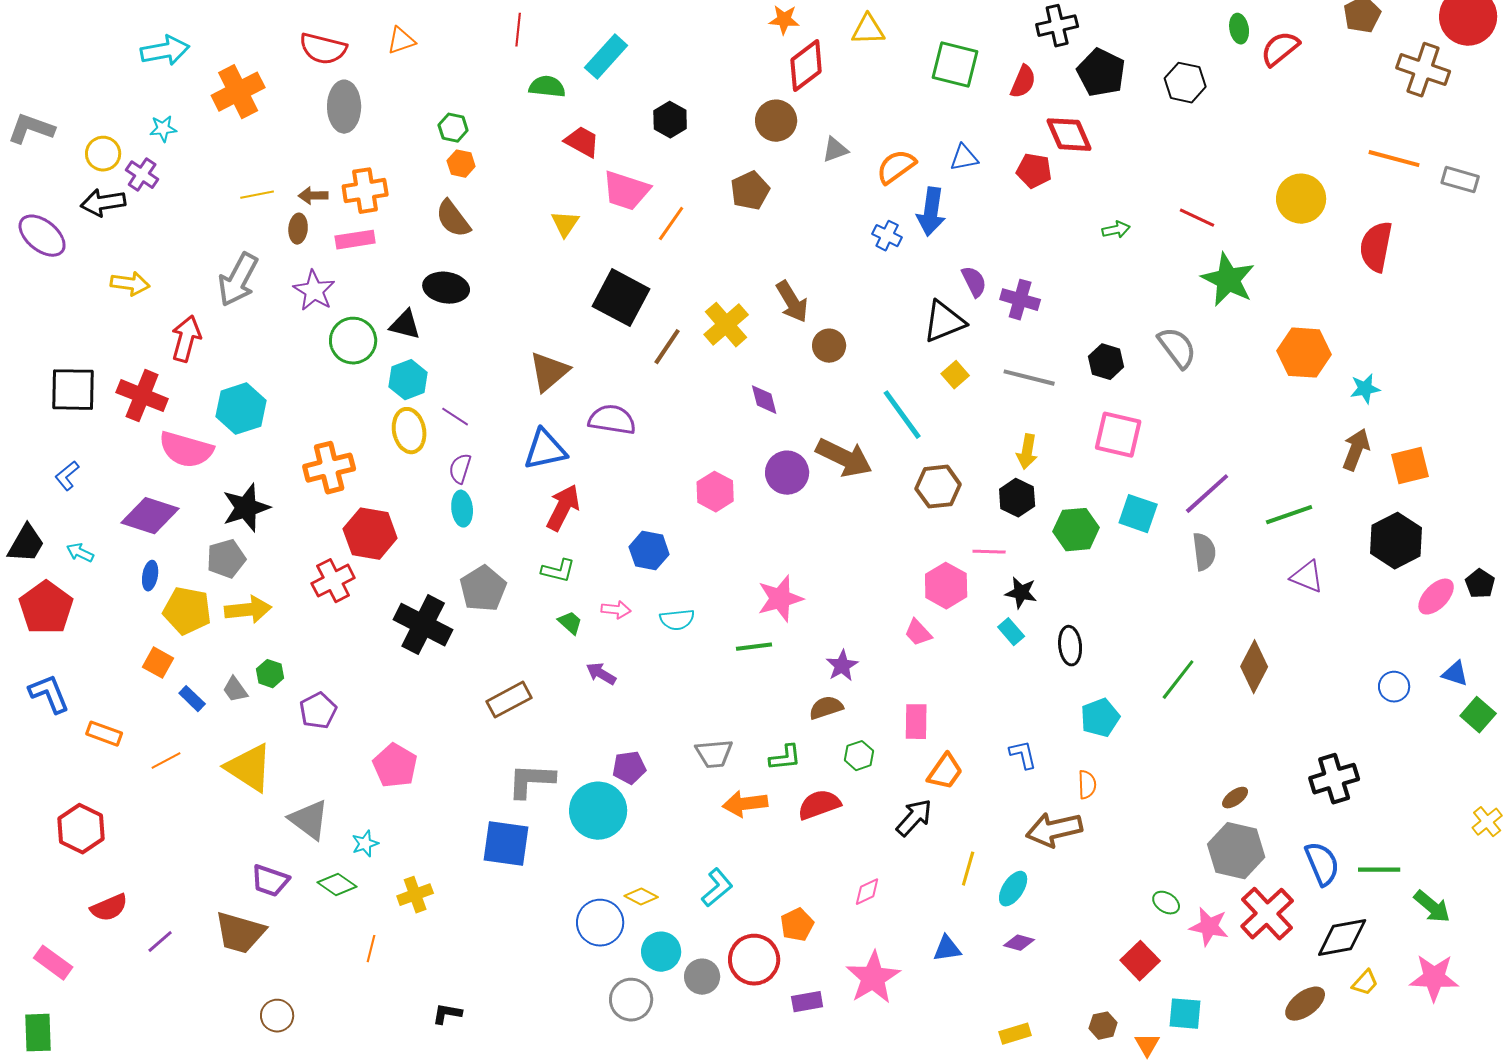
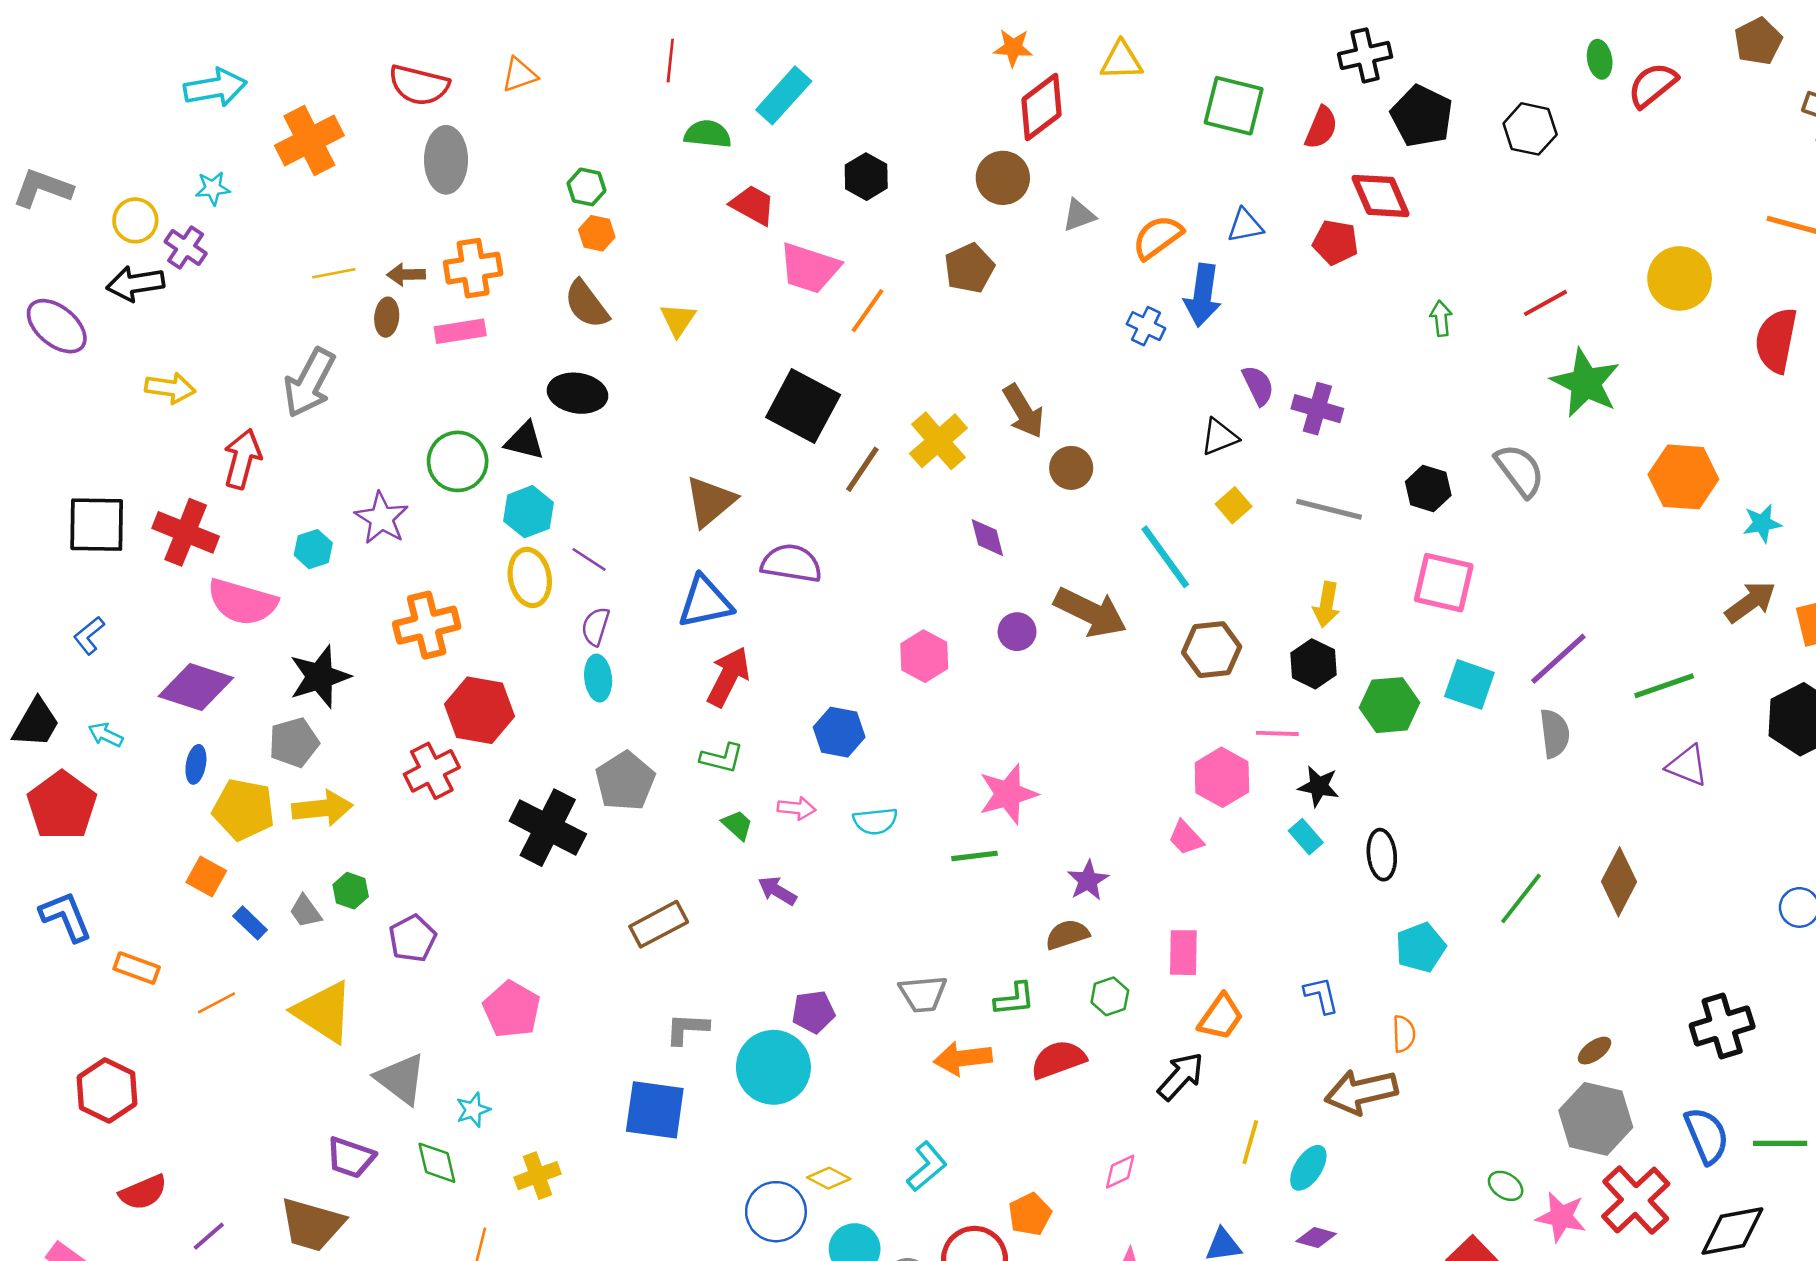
red line: (1197, 218) -> (1546, 303), turned -54
yellow triangle: (565, 224) -> (678, 320), moved
green arrow: (1116, 230) -> (1441, 318), turned -84
purple star: (314, 291) -> (382, 518), moved
black triangle: (944, 322) -> (1219, 437), size x0.7
cyan hexagon: (241, 409) -> (313, 549), size x0.6
brown arrow: (1356, 450) -> (1750, 602), turned 33
purple circle: (787, 473) -> (1017, 632), size x0.7
gray L-shape: (531, 781) -> (687, 1029), size x0.7
green diamond: (337, 885) -> (437, 1163), turned 42

